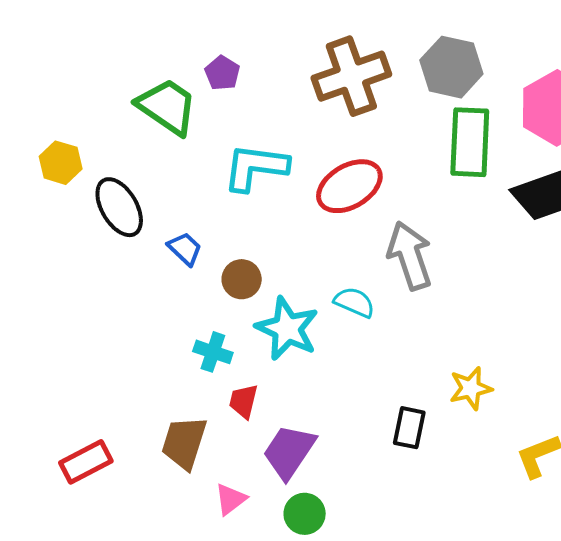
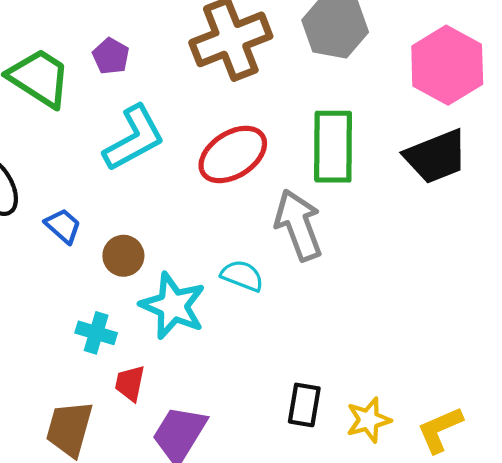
purple pentagon: (222, 73) -> (111, 56), moved
green rectangle: (470, 142) -> (333, 147), moved
cyan L-shape: (256, 167) -> (134, 138), turned 146
yellow star: (471, 388) -> (368, 420), moved

